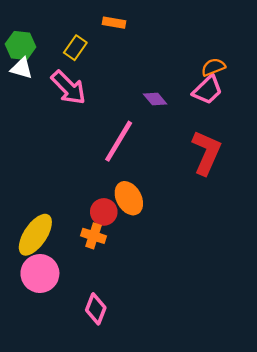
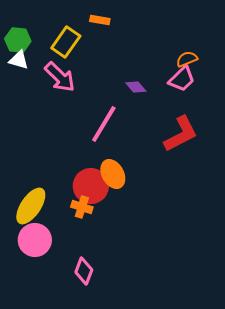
yellow rectangle: (75, 48) -> (66, 42), size x1.4
red L-shape: (206, 153) -> (181, 134), turned 39
red circle: (104, 212) -> (91, 186), size x1.5

